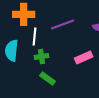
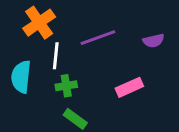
orange cross: (24, 14) -> (39, 23), turned -35

